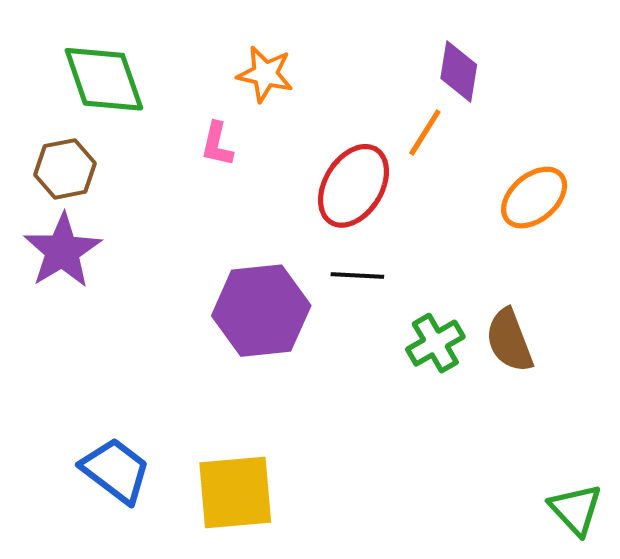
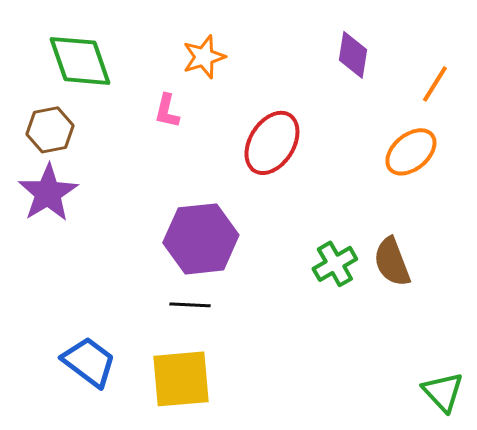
orange star: (265, 74) -> (204, 57), turned -30
orange line: (425, 133) -> (435, 84), moved
black line: (357, 275) -> (190, 305), moved

